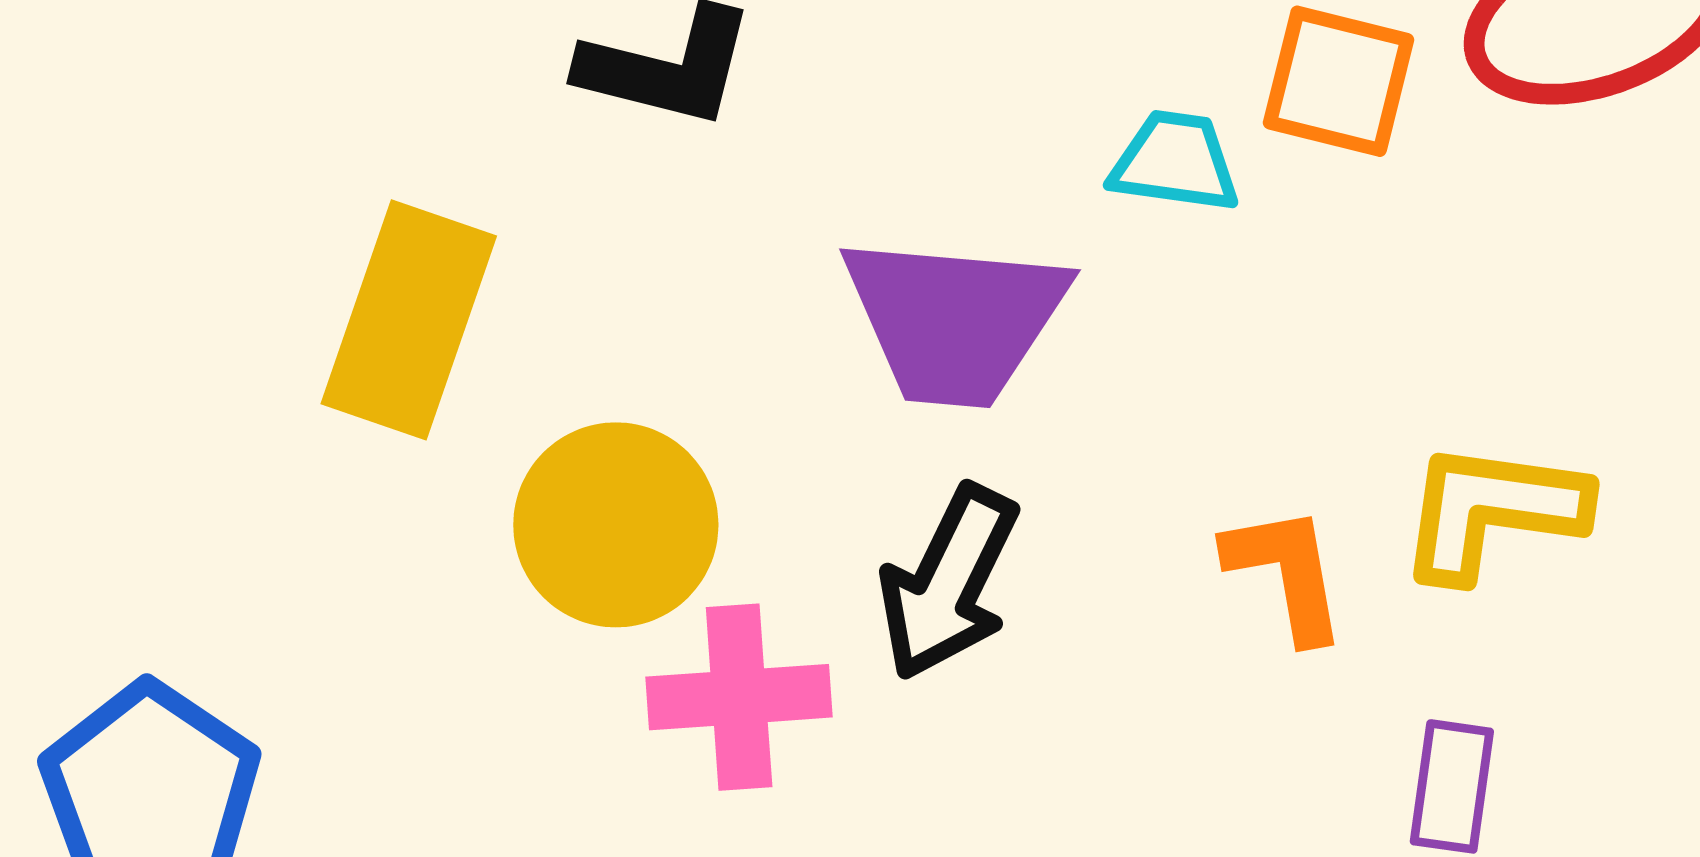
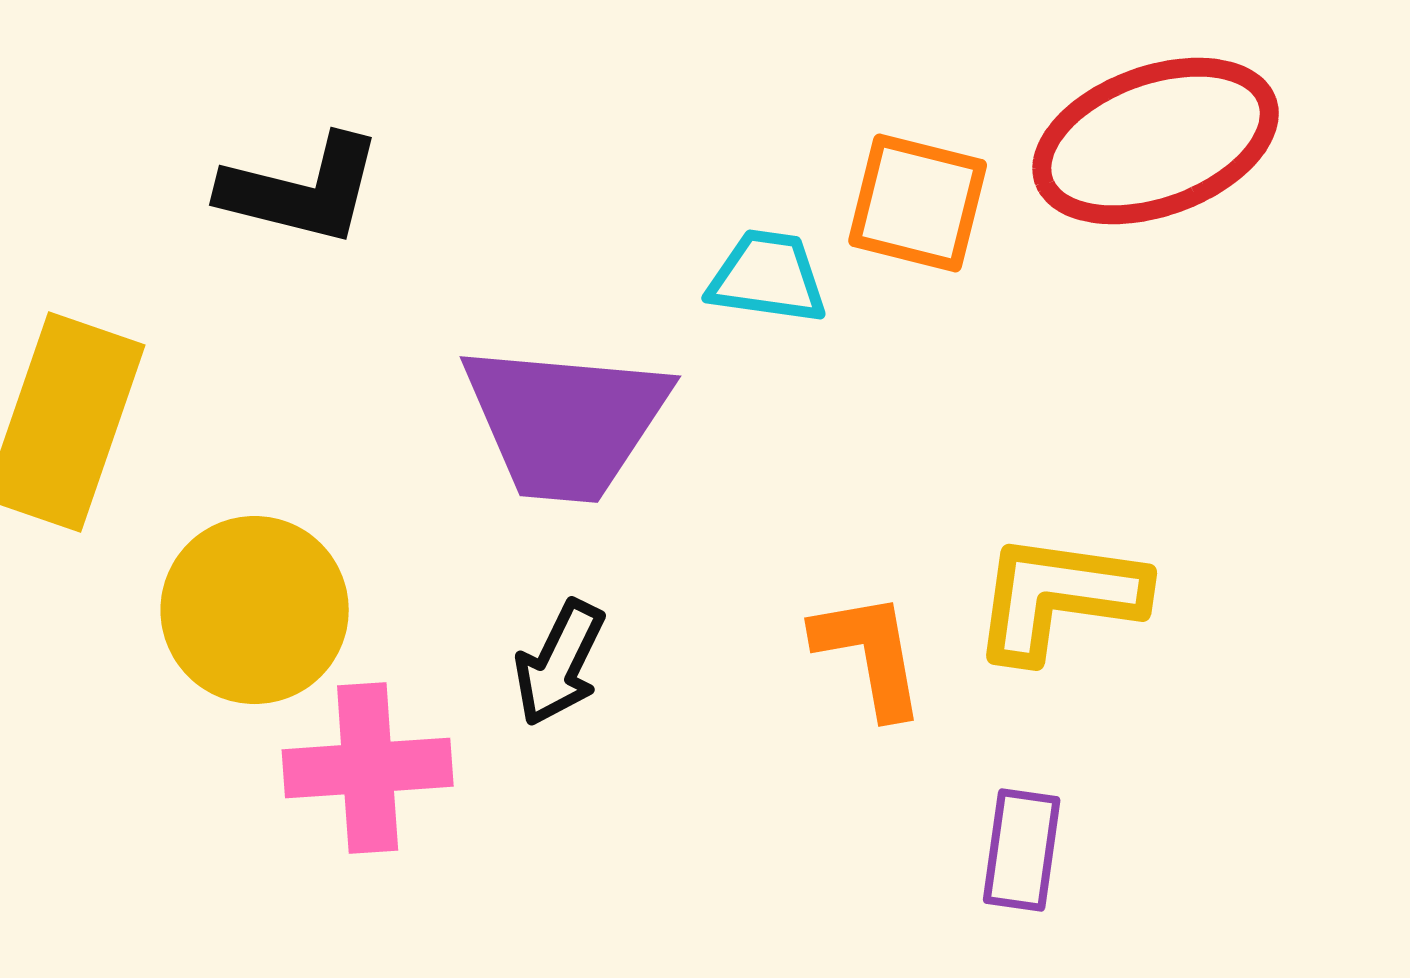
black arrow: (948, 583) -> (560, 663), size x0.7

